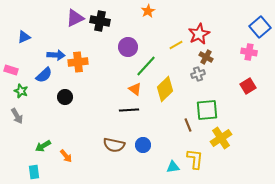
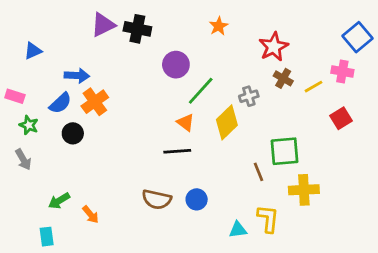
orange star: (148, 11) -> (219, 26), moved
yellow line: (176, 45) -> (313, 87), moved
orange cross: (78, 62) -> (95, 102), moved, turned -30
gray cross: (198, 74) -> (249, 96), moved
black circle: (65, 97) -> (73, 133), moved
yellow cross: (221, 138) -> (304, 190), turned 30

